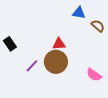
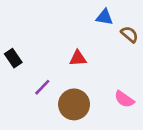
brown circle: (56, 62) -> (74, 104), moved

